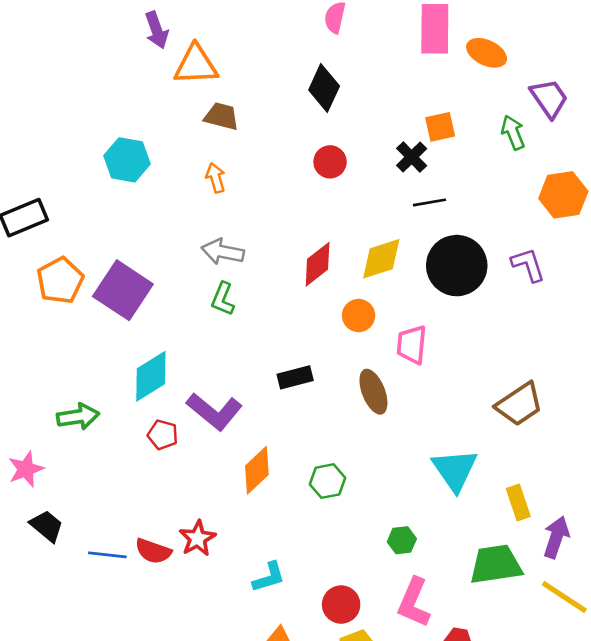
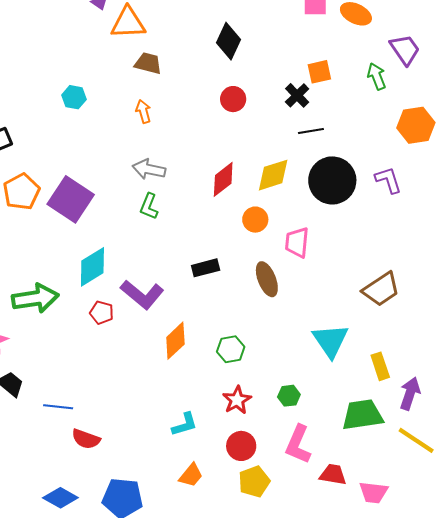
cyan hexagon: (127, 160) -> (74, 97), size x0.7
green arrow: (78, 417) -> (35, 298), size x1.4
red star: (198, 538) -> (237, 400), moved
red semicircle: (153, 551) -> (86, 439), moved

